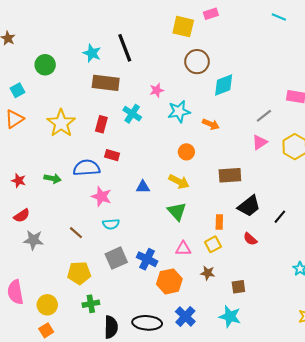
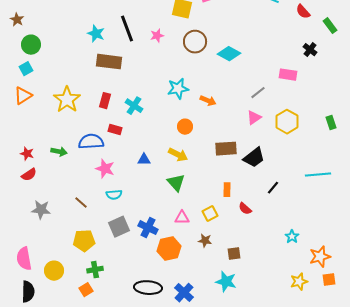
green circle: (45, 65) -> (31, 45), moved
cyan diamond: (224, 85) -> (229, 54), moved, turned 50
pink star: (157, 90) -> (157, 36), moved
cyan cross: (132, 114) -> (134, 106), moved
black trapezoid: (249, 206) -> (254, 158), moved
red semicircle: (22, 216) -> (29, 175), moved
orange rectangle: (219, 222) -> (227, 190), moved
blue cross: (185, 317) -> (184, 293), moved
black semicircle: (111, 327) -> (28, 292), moved
orange square: (46, 330) -> (86, 290), moved

